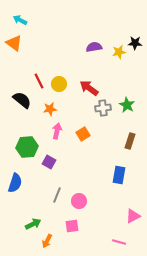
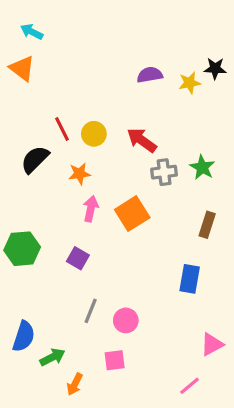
black semicircle: (22, 100) -> (35, 159), turned -84
orange square: (83, 134) -> (132, 214), size x1.5
green hexagon: (27, 147) -> (22, 249), moved
blue semicircle: (15, 183) -> (24, 336), moved
pink line: (119, 242) -> (190, 386), turned -56

